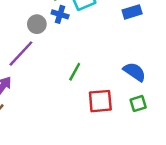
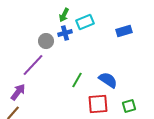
blue cross: (60, 14) -> (65, 33), turned -32
blue semicircle: (135, 72) -> (108, 80), moved

